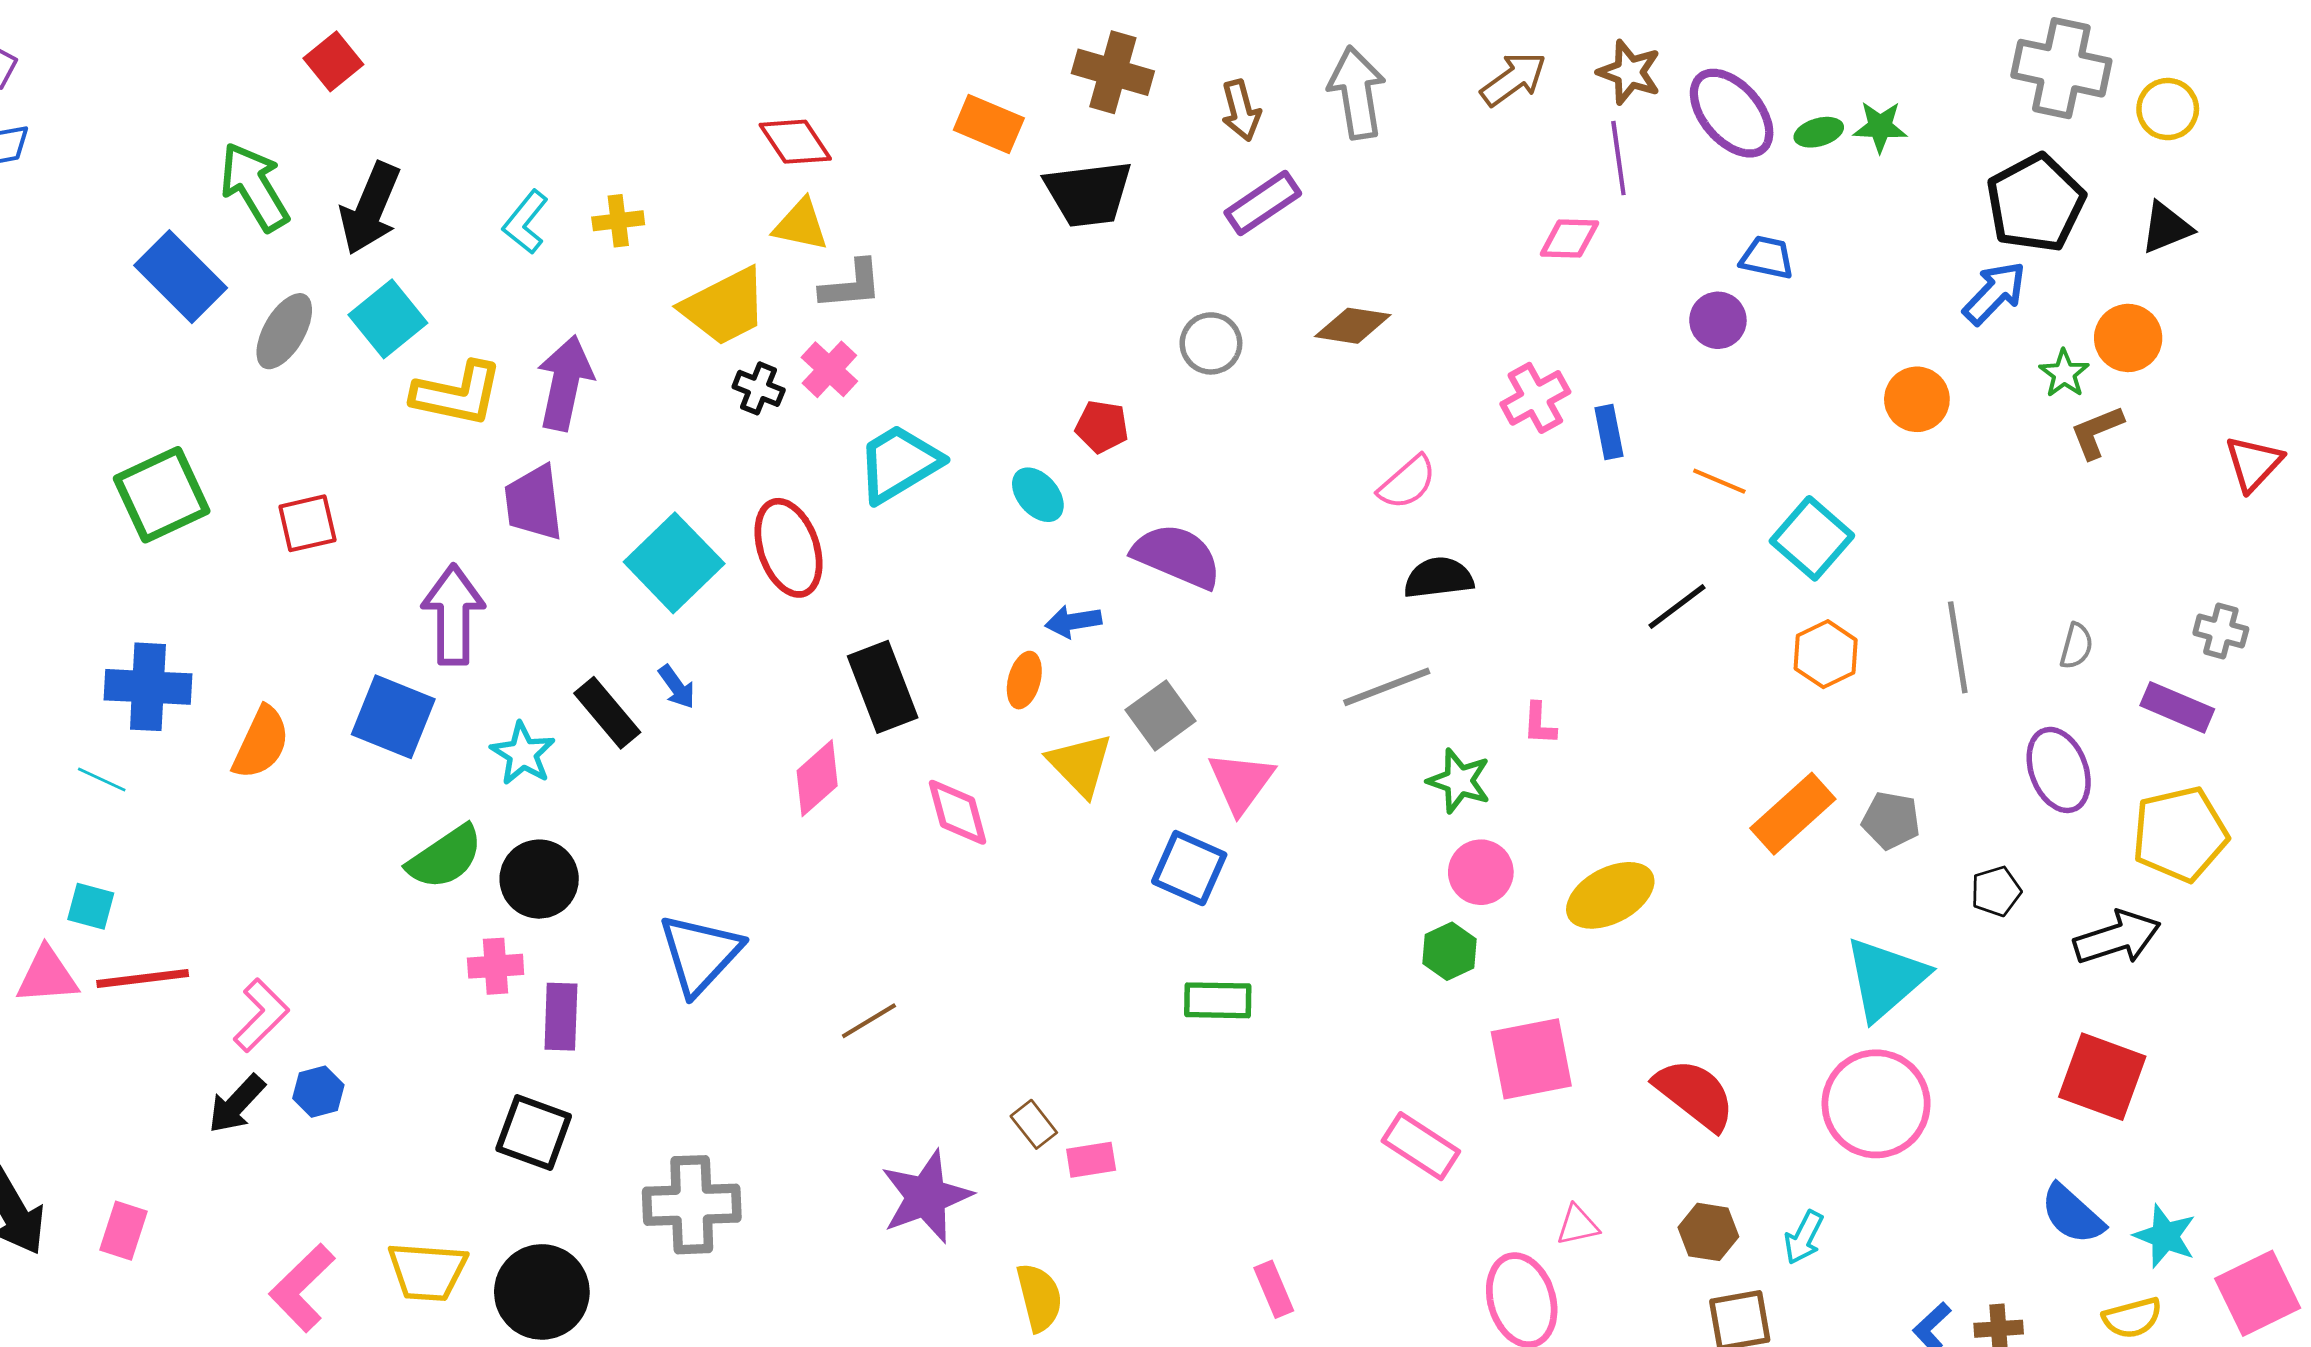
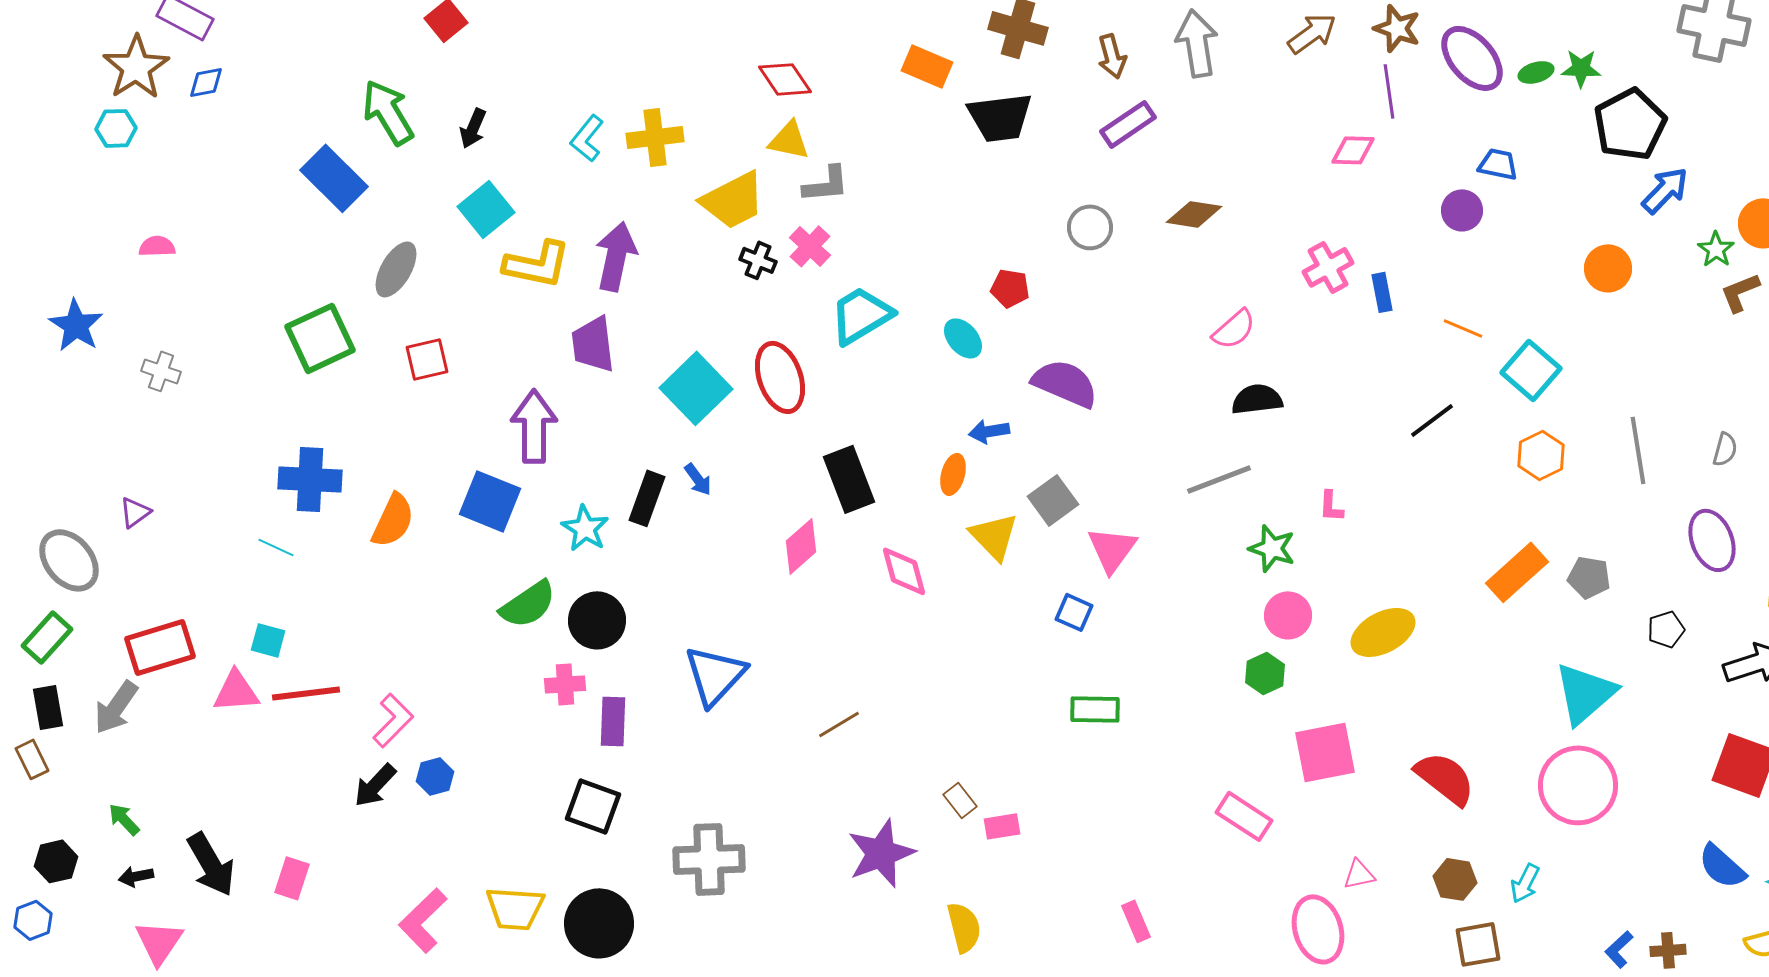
black pentagon: (2035, 203) -> (1630, 124), moved
black arrow: (370, 209) -> (473, 128), size x0.6
yellow cross: (618, 221) -> (655, 137), size x1.5
gray ellipse: (284, 331) -> (396, 269), moved
black rectangle: (607, 713) -> (647, 498), turned 60
blue square: (1189, 868) -> (1074, 612), size x0.7

